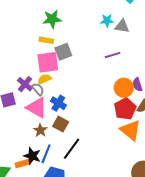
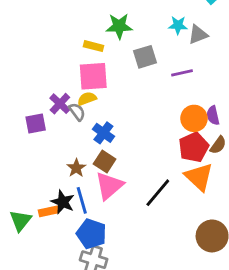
green star: (52, 19) -> (119, 26), moved
gray triangle: (122, 26) -> (198, 35), turned -35
gray square: (63, 52) -> (145, 57), moved
pink triangle: (37, 108) -> (109, 186), moved, turned 45
black line: (72, 149) -> (158, 193), moved
blue line: (46, 154) -> (82, 200), turned -42

